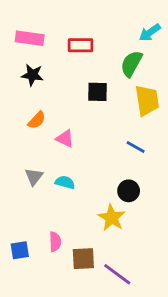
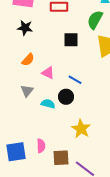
blue line: (136, 147) -> (75, 80), moved
gray triangle: (34, 177) -> (27, 91), moved
black circle: (129, 191) -> (66, 97), moved
blue square: (20, 250) -> (16, 152), size x1.5

